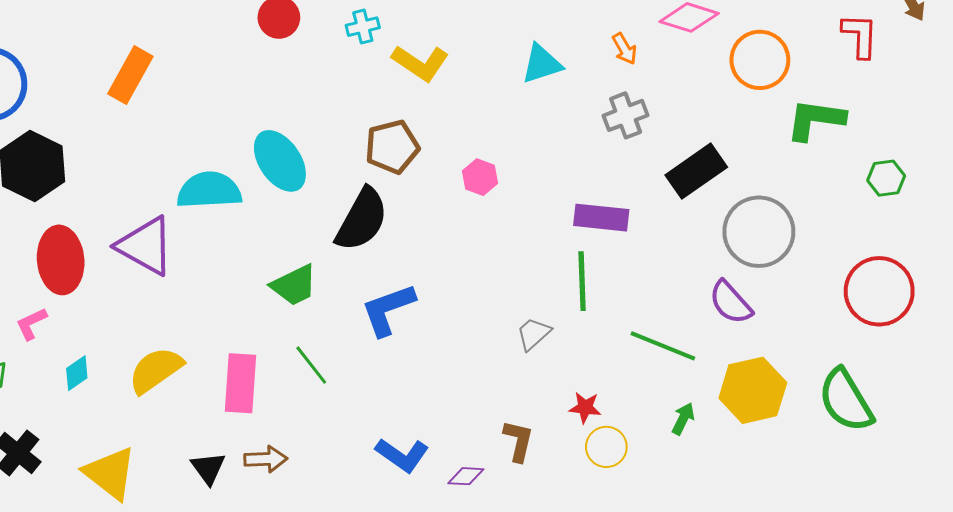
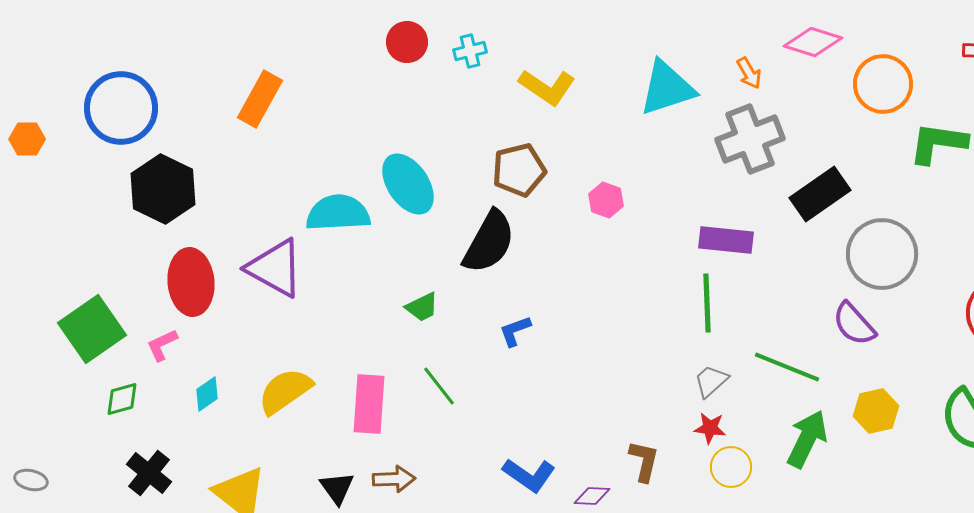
cyan cross: (363, 27) -> (470, 51), moved
cyan triangle: (542, 64) -> (667, 88), size x1.4
gray cross: (625, 115) -> (750, 139), size x1.5
green trapezoid: (294, 285) -> (422, 307), size x0.7
blue L-shape: (388, 309) -> (515, 331), size x0.6
gray trapezoid: (534, 334) -> (711, 381), moved
yellow hexagon: (753, 390) -> (876, 411), size x0.7
green arrow: (683, 419) -> (807, 439), size x1.8

